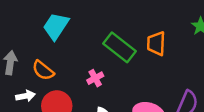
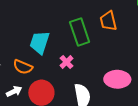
cyan trapezoid: (56, 26) -> (40, 42), moved
green rectangle: (120, 47) -> (80, 32), turned 48

